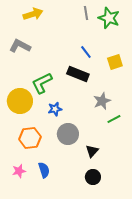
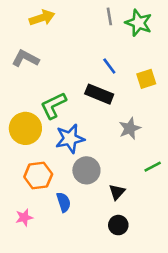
blue star: (55, 109) -> (70, 139), size x1.6
green line: (114, 119) -> (153, 167), moved
blue semicircle: (44, 170) -> (64, 202), moved

